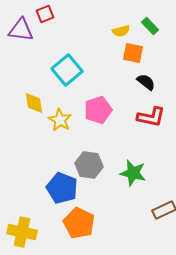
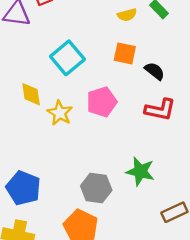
orange square: (133, 53) -> (125, 53), moved
gray hexagon: (89, 165) -> (96, 188), moved
blue pentagon: (62, 188) -> (23, 188), moved

